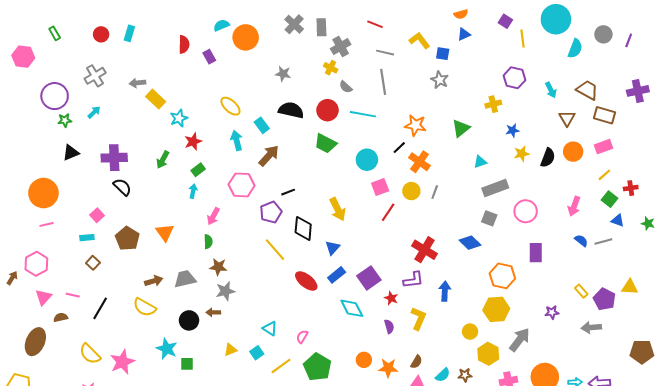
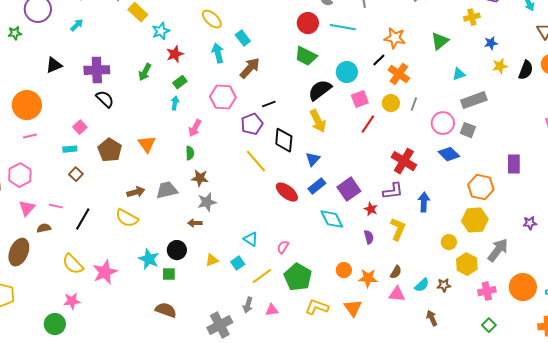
black semicircle: (291, 110) -> (320, 90), moved, turned -50
green star: (65, 120) -> (15, 33), moved
pink circle: (526, 211) -> (443, 123), moved
black circle: (189, 320) -> (177, 250), moved

